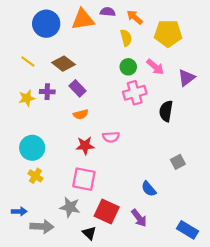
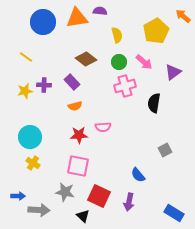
orange arrow: (135, 17) -> (183, 16), moved
yellow pentagon: (168, 33) -> (156, 31), turned -30
brown diamond: (63, 64) -> (86, 59), moved
purple arrow: (139, 218) -> (129, 202), turned 48

